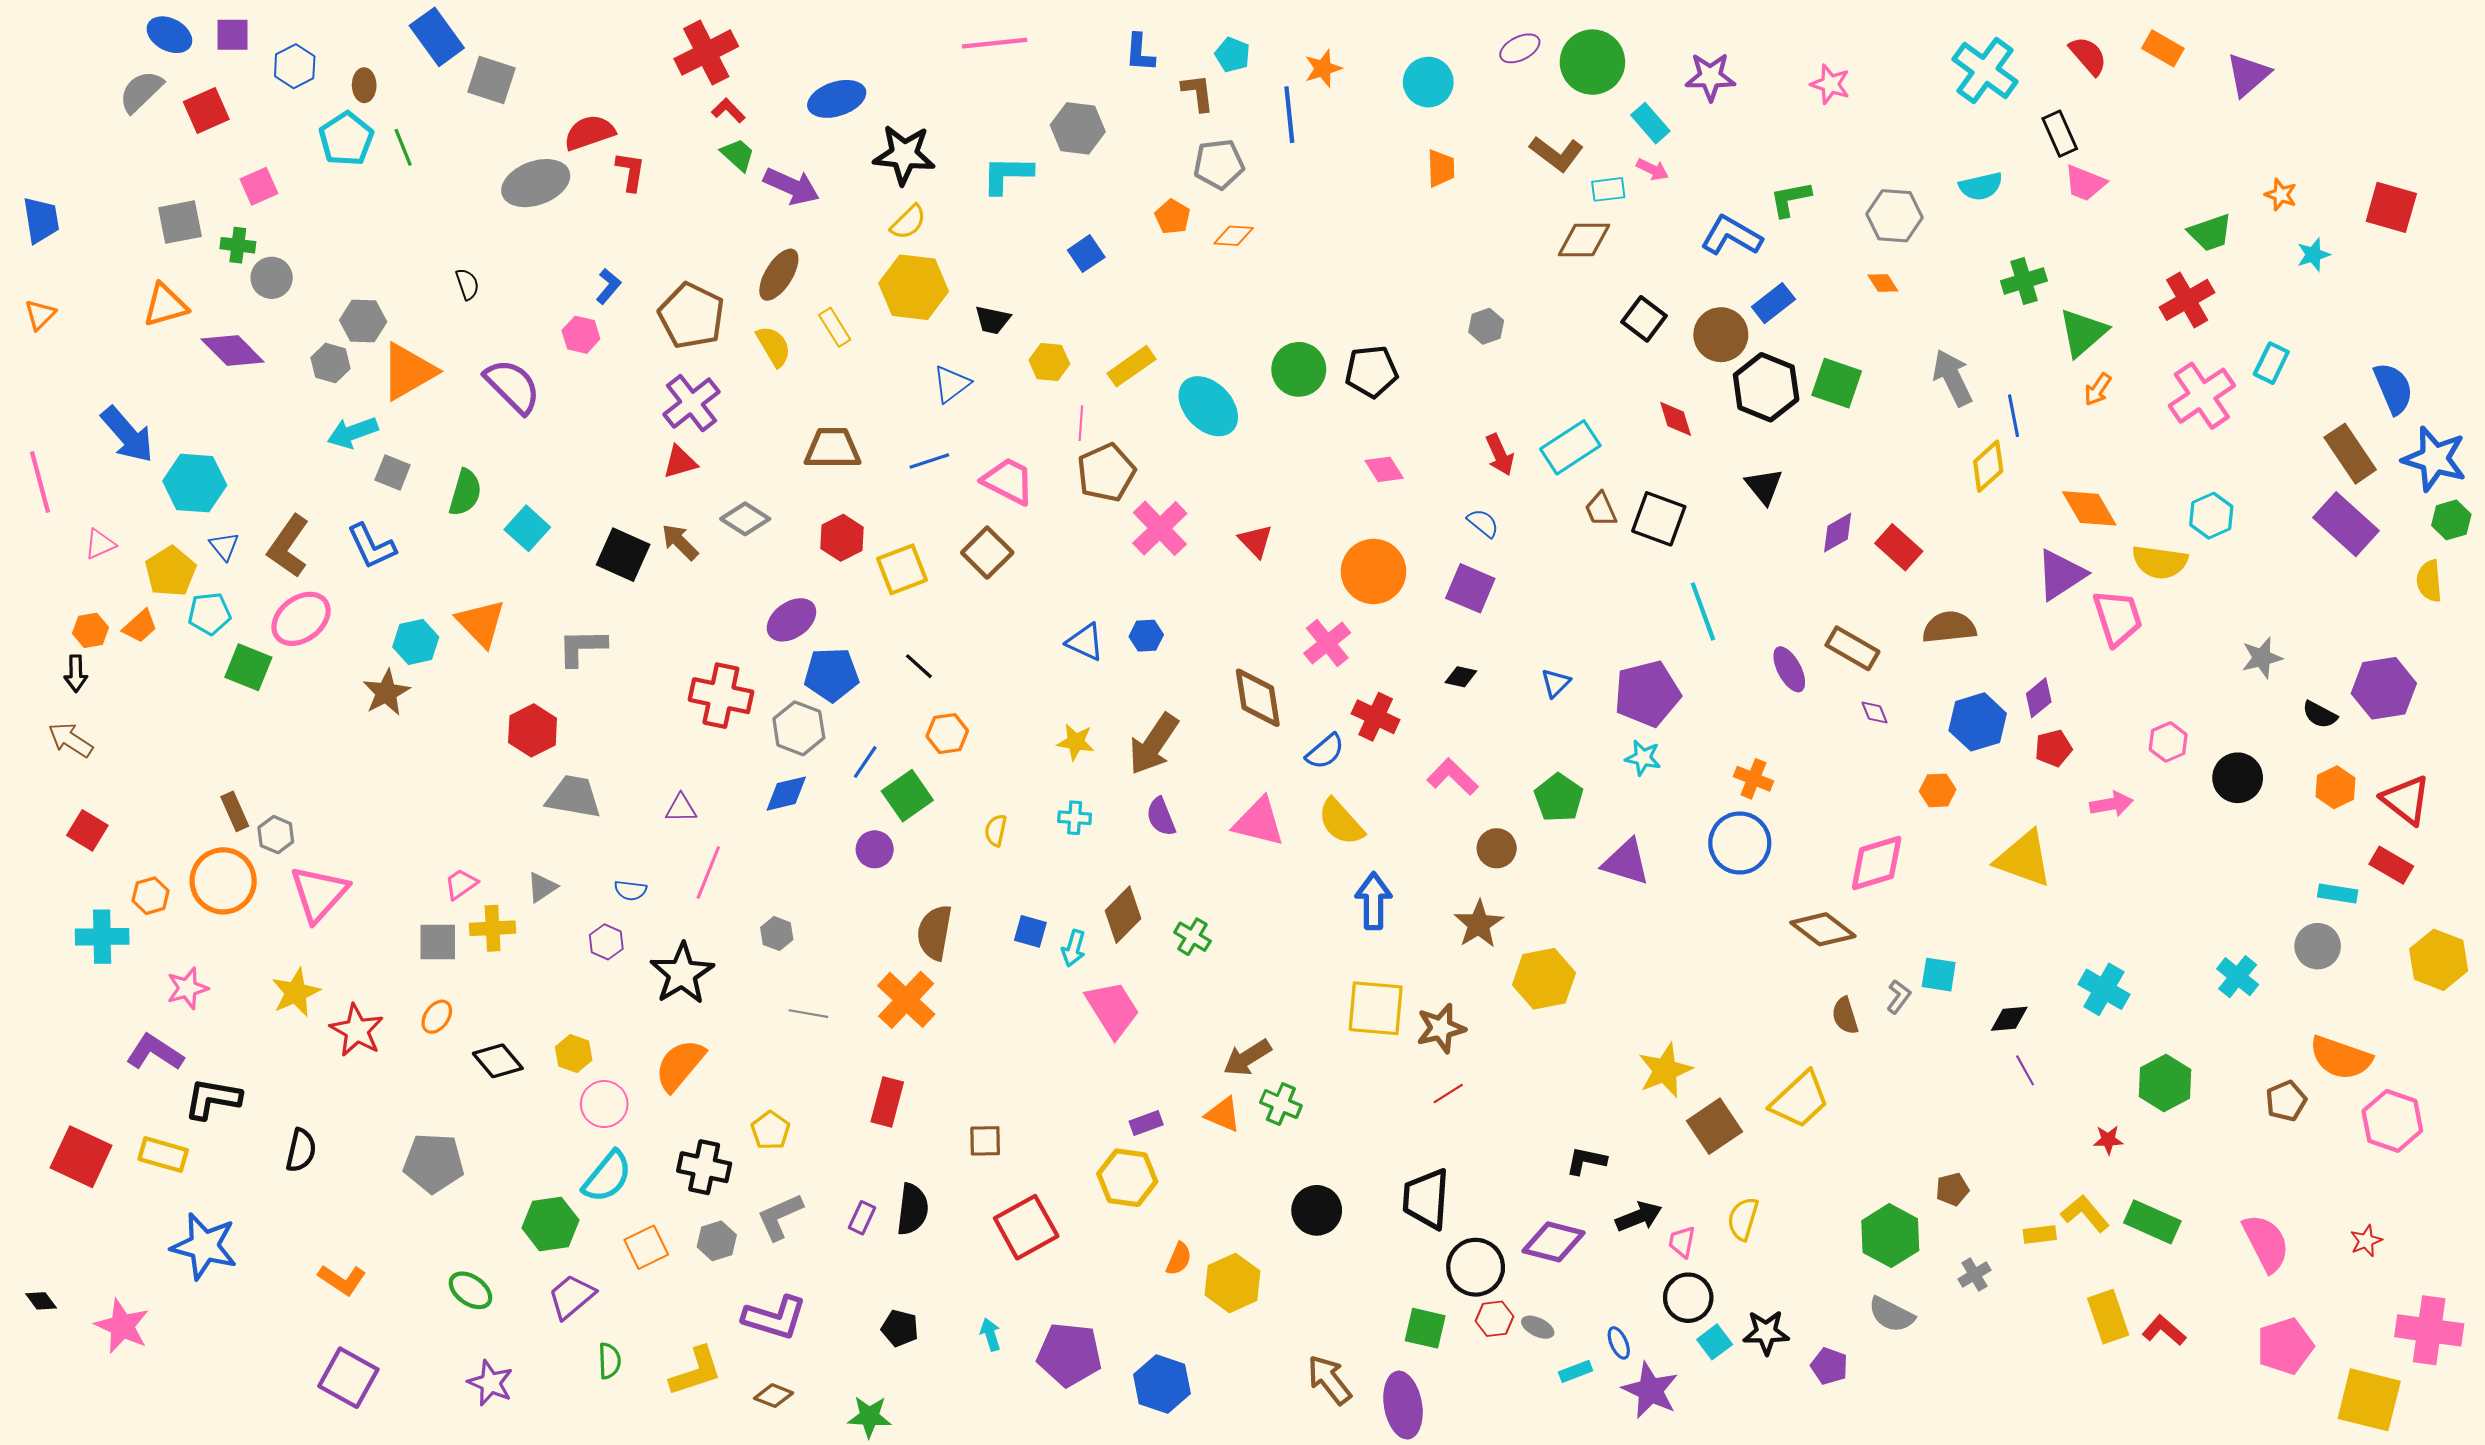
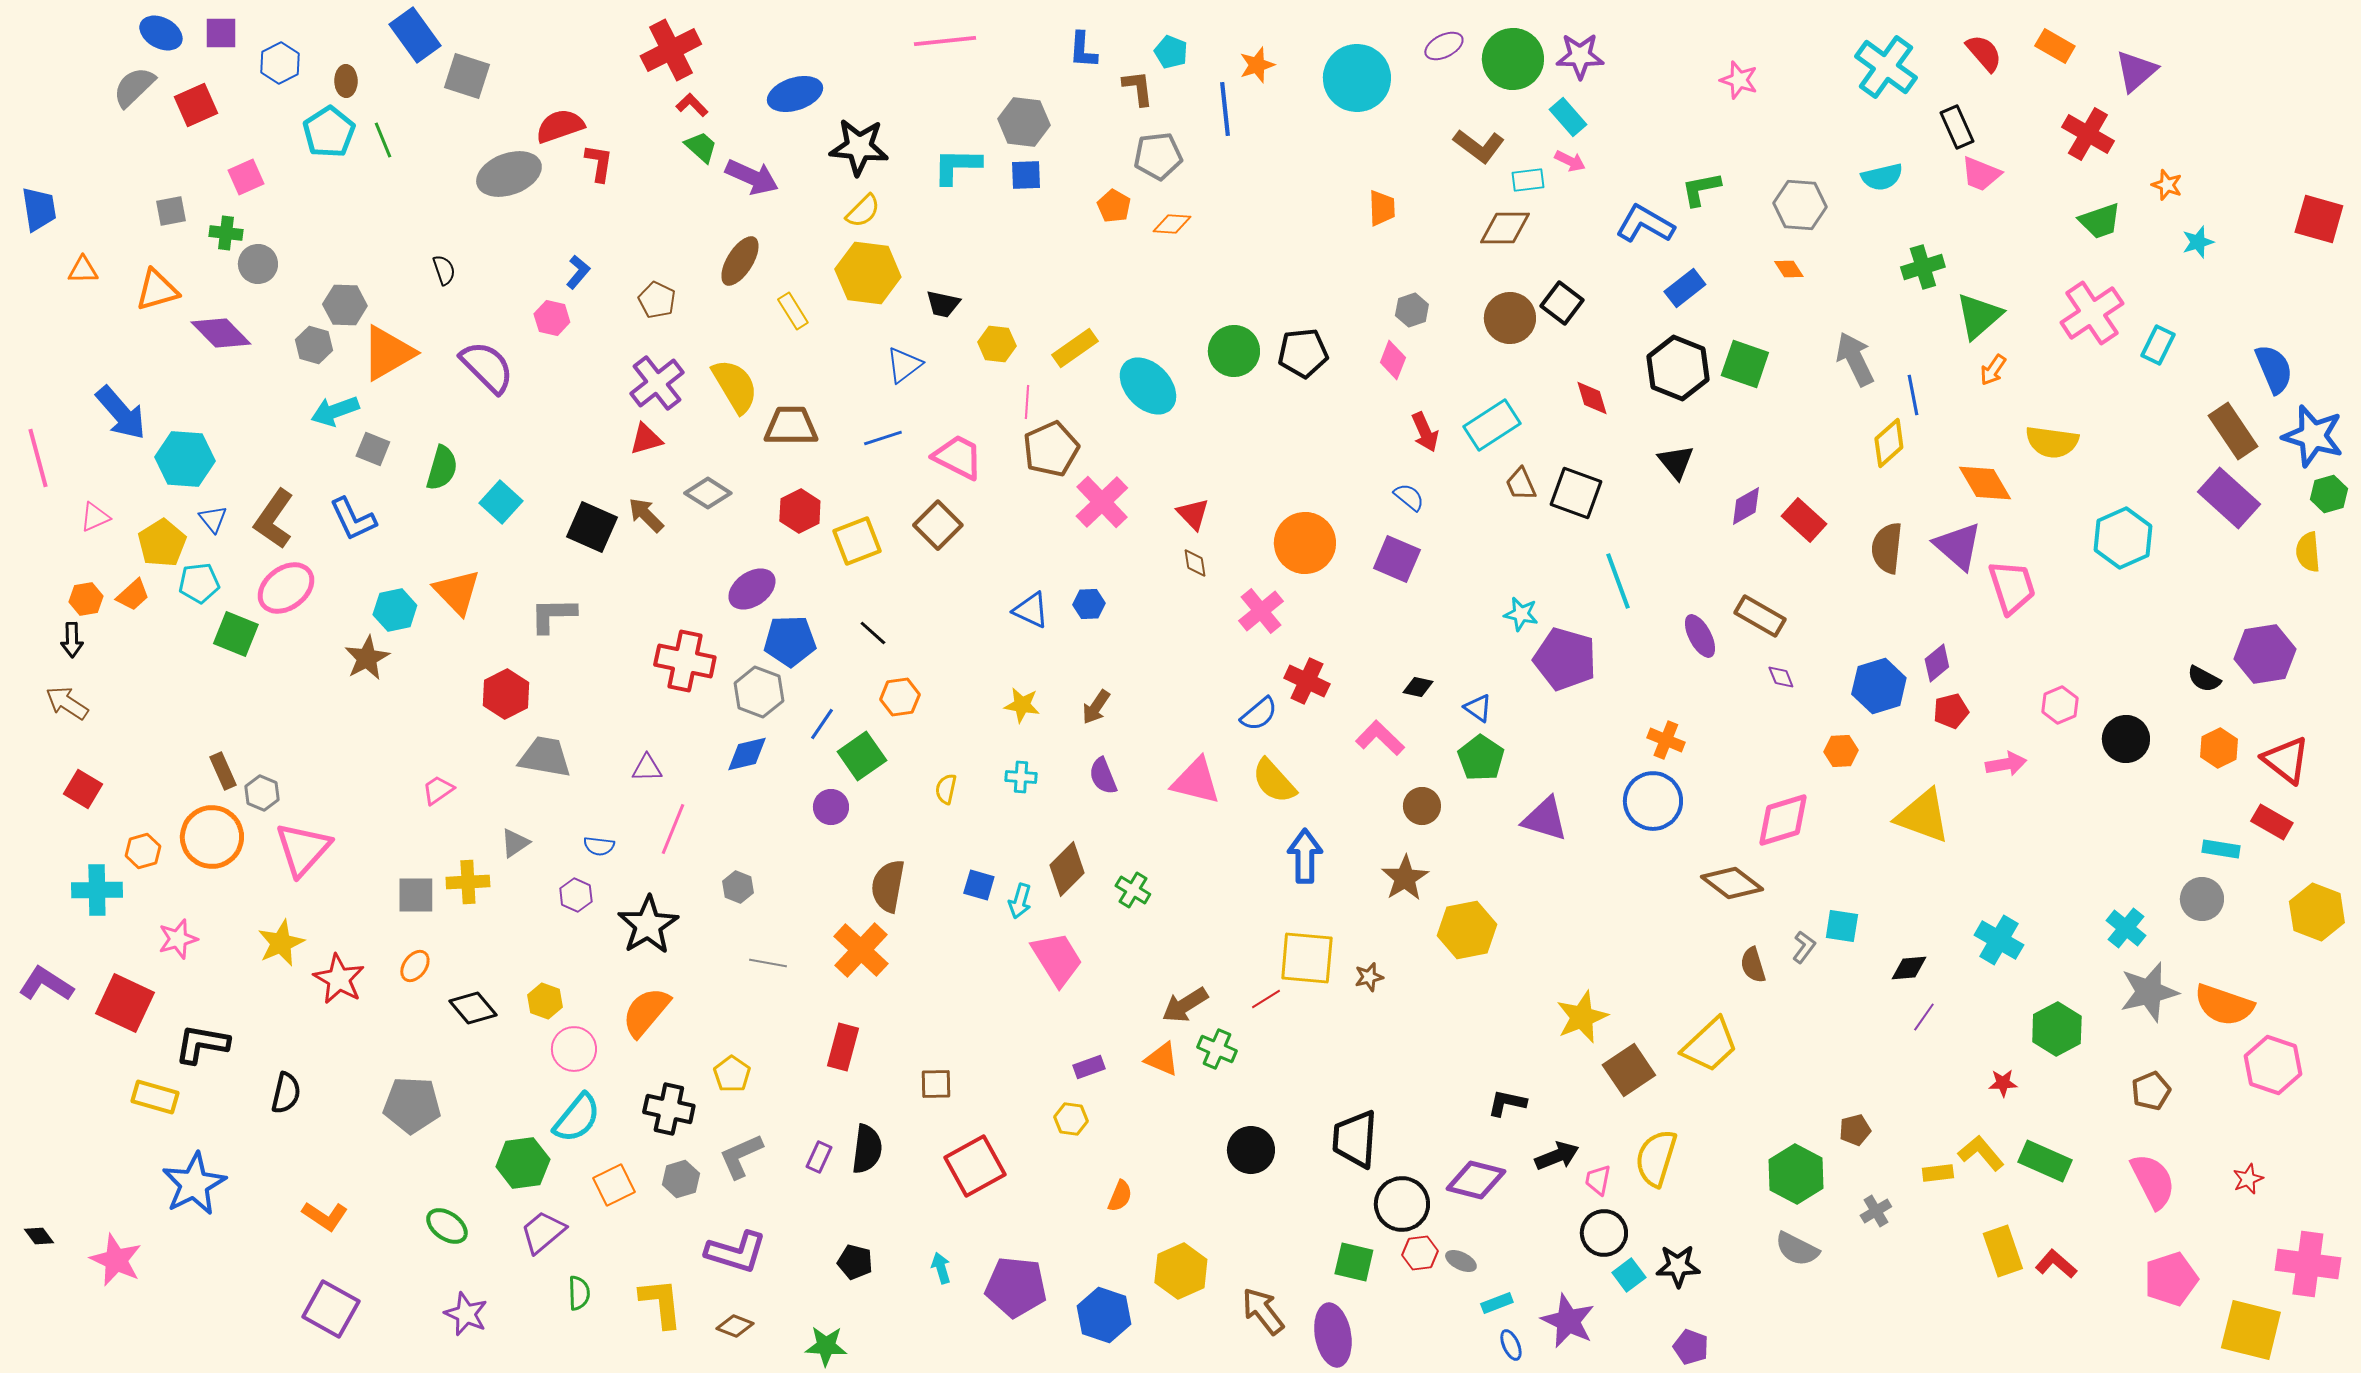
purple star: (1710, 77) -> (1580, 56), moved
cyan circle: (1428, 82) -> (1357, 78), size x1.4
orange trapezoid: (1441, 168) -> (1382, 208), moved
red square: (2391, 207) -> (2319, 219), moved
gray square: (180, 222) -> (171, 211), size x0.7
blue square: (1086, 254) -> (1026, 175), moved, turned 32
red cross: (2187, 300) -> (2088, 134), moved, turned -30
orange triangle: (40, 315) -> (83, 270), moved, turned 44
brown pentagon: (691, 316) -> (657, 300), size x0.6
brown circle: (1721, 335) -> (1510, 318), moved
yellow semicircle: (774, 346) -> (735, 386), moved, size x1.4
pink cross: (2202, 396) -> (2092, 313), moved
pink diamond: (1384, 469) -> (1393, 360), moved, turned 54
cyan hexagon: (2211, 516) -> (2123, 538), moved, size x1.4
yellow semicircle: (2160, 562) -> (2052, 442), moved
purple triangle: (2061, 575) -> (1958, 546), turned -46
brown semicircle: (1949, 627) -> (1887, 548), moved, turned -78
gray star: (2262, 658) -> (2149, 992), moved, size x1.5
black diamond: (1461, 677) -> (1418, 687), moved
blue triangle: (1556, 683) -> (1478, 708), moved, turned -40
purple pentagon: (1647, 694) -> (1565, 659), turned 30
brown diamond: (1258, 698) -> (1195, 563), moved, size x0.5
brown arrow: (1154, 744) -> (1096, 707), size x0.6
cyan star: (1643, 758) -> (1521, 614), moved
pink trapezoid: (461, 884) -> (438, 790), moved
brown star: (1441, 1028) -> (1369, 977), size x0.6
purple L-shape: (155, 1052) -> (46, 984), moved
purple line: (2025, 1070) -> (1924, 1017), turned 64
red line: (1448, 1094) -> (1266, 999), moved
brown pentagon: (2286, 1101) -> (2151, 1091), moved
red square: (81, 1157) -> (125, 1003), moved
yellow hexagon: (1127, 1178) -> (1071, 1119), size x0.6
yellow semicircle: (1743, 1219) -> (1656, 1158), size x1.4
blue star: (204, 1246) -> (194, 1184), turned 30
yellow hexagon: (1232, 1283) -> (1181, 1271), moved
blue ellipse: (1619, 1343) -> (1511, 1345), moved
purple pentagon: (1829, 1366) -> (1691, 1347), moved
yellow L-shape: (696, 1371) -> (661, 1303), turned -78

